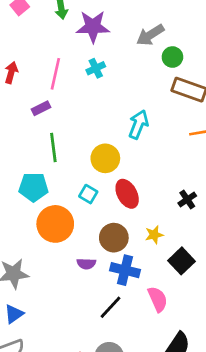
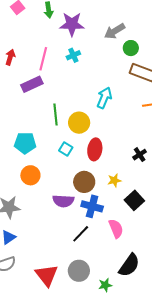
purple rectangle: (41, 108) -> (32, 84), size x1.5
green line: (53, 148) -> (55, 114), moved
red ellipse: (127, 194) -> (95, 149), turned 35
orange circle: (55, 224) -> (30, 175), moved, size x0.7
purple semicircle: (86, 264) -> (63, 201), size x1.5

